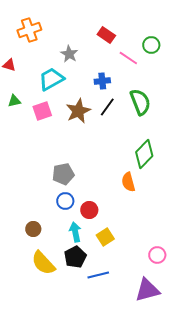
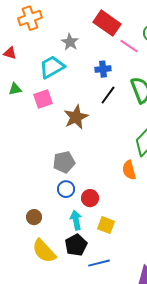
red rectangle: (106, 35) -> (107, 23), size x1.5
brown star: (78, 111) -> (76, 117), moved
yellow square: (105, 237) -> (106, 225), turned -36

